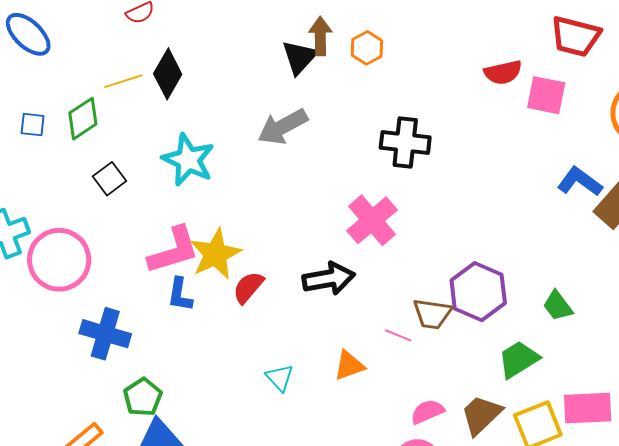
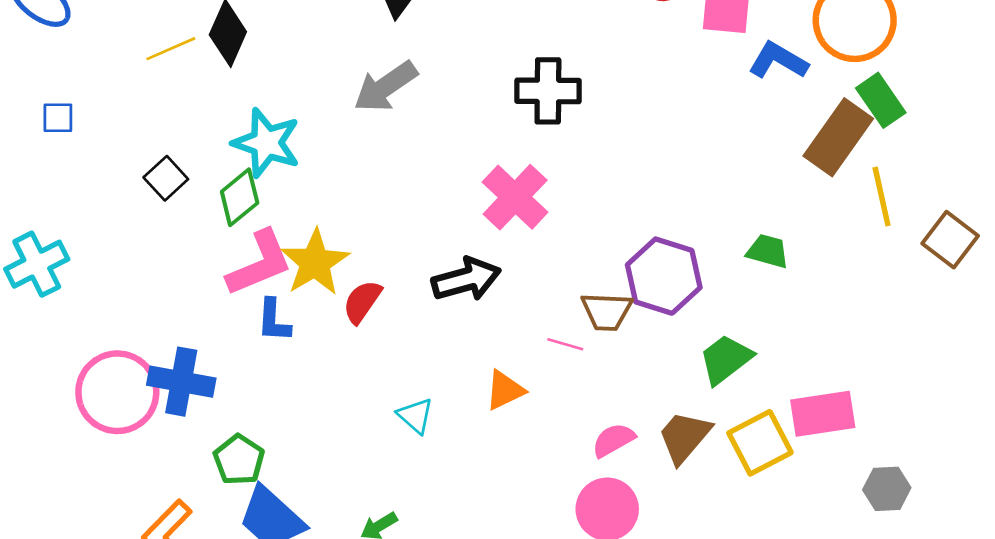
green diamond: (83, 119) -> (240, 197), moved
blue L-shape: (580, 182) -> (778, 61), moved
pink circle: (59, 260) -> (117, 392), moved
green trapezoid: (558, 306) -> (768, 251), moved, turned 148

